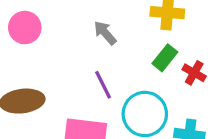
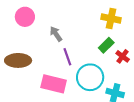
gray arrow: (105, 33) -> (56, 34), moved

